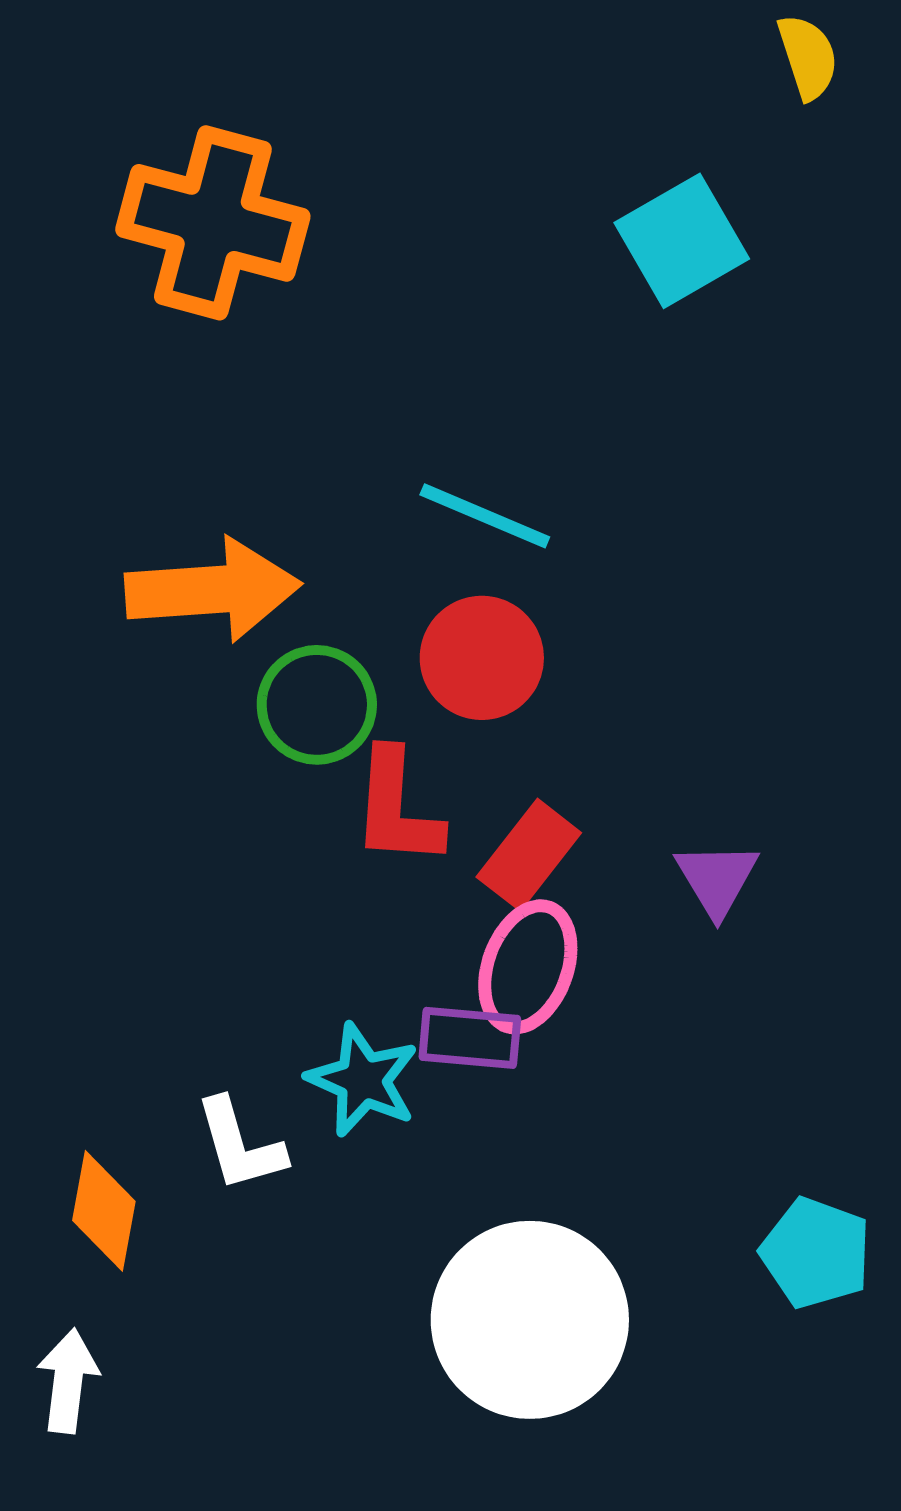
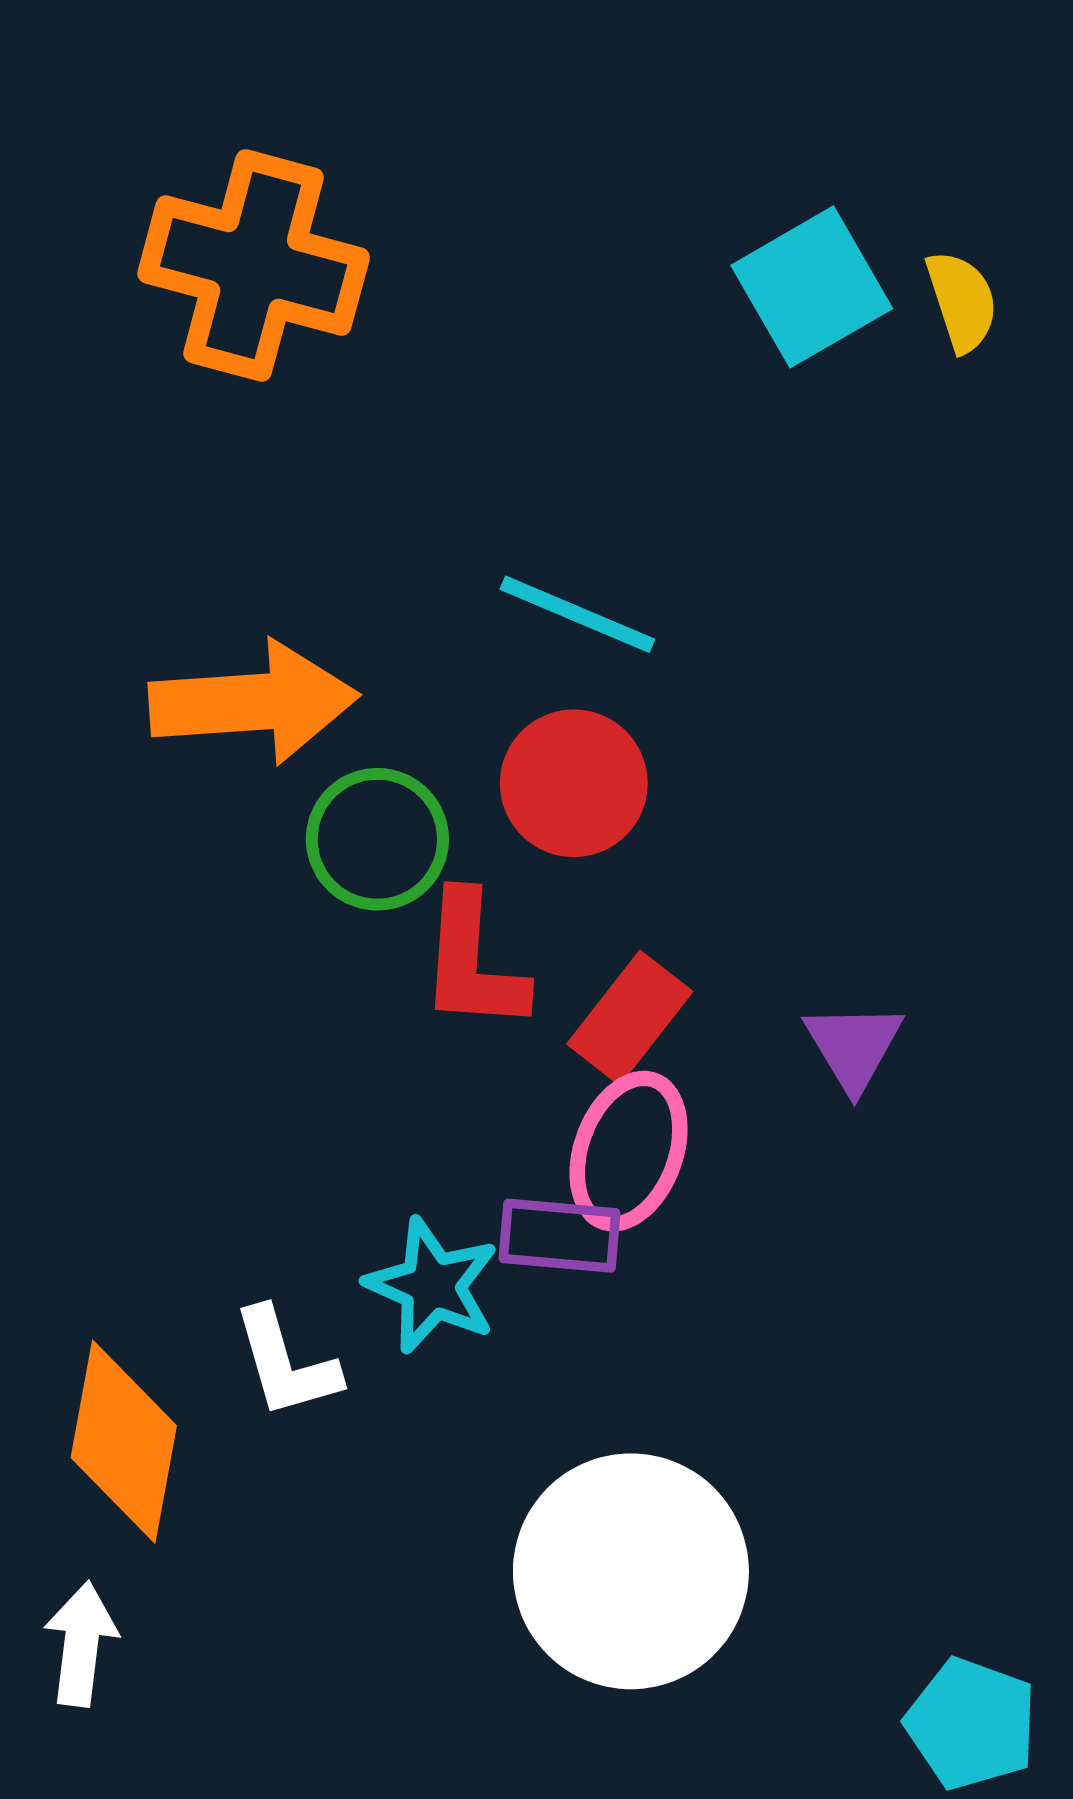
yellow semicircle: (808, 57) -> (962, 301), moved
orange diamond: (104, 1211) -> (124, 1442), size x1.4
cyan pentagon: (816, 1253) -> (971, 1724), moved

